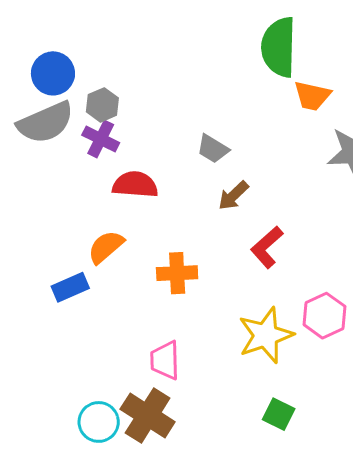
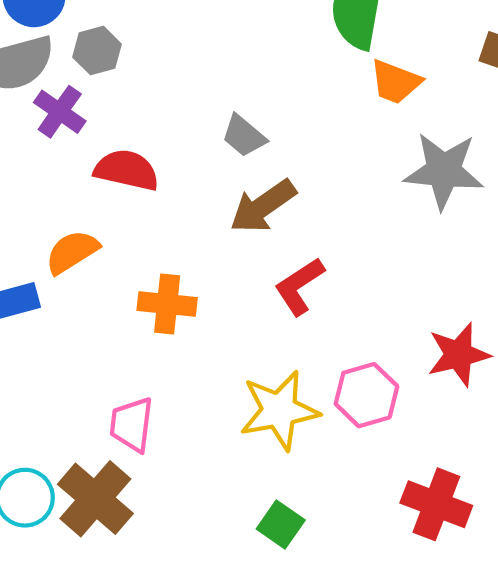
purple cross: (101, 139) -> (60, 112), moved
brown arrow: (233, 196) -> (263, 206), size x1.4

